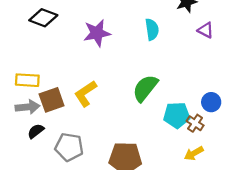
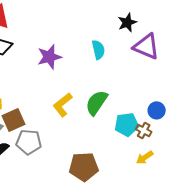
purple triangle: (206, 30) -> (146, 46), size x1.8
yellow L-shape: (86, 94) -> (63, 105), moved
gray pentagon: (69, 147) -> (29, 142), moved

